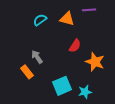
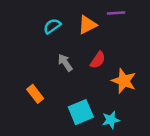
orange triangle: (67, 19) -> (87, 25), turned -42
gray arrow: (37, 57) -> (65, 63), moved

